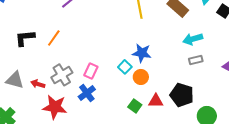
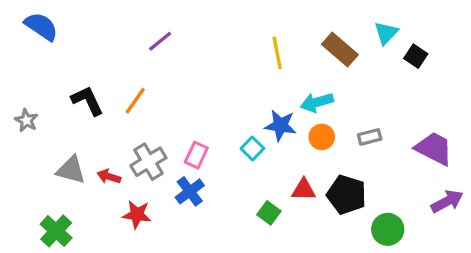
black L-shape: (25, 38) -> (87, 101), turned 70
cyan arrow: (193, 39) -> (317, 102), moved
orange circle: (141, 77) -> (322, 137), moved
red triangle: (156, 101) -> (304, 190), moved
red star: (55, 107) -> (137, 214), size x0.7

